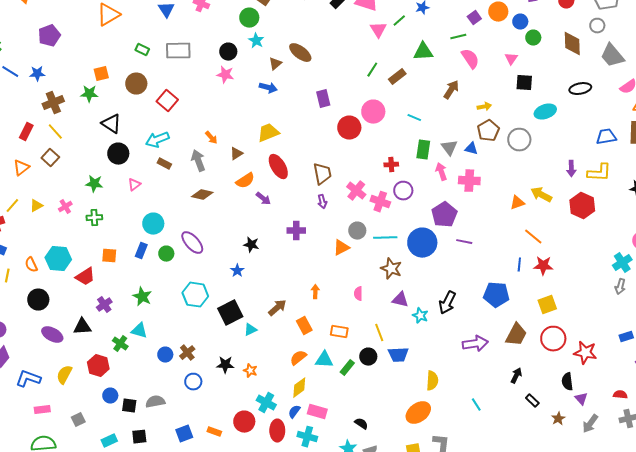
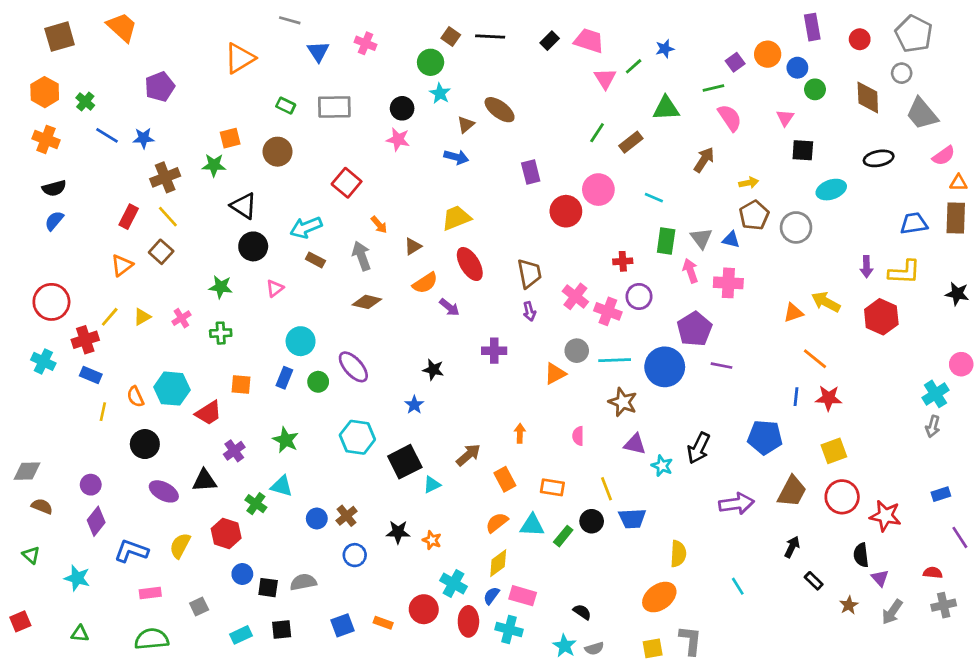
red square: (167, 101) -> (347, 183), moved

